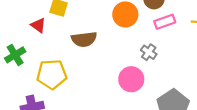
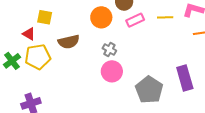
gray cross: (149, 52) -> (109, 49), moved
yellow pentagon: (52, 74) -> (38, 57), moved

